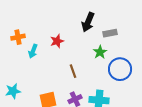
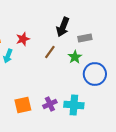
red star: (57, 41) -> (23, 39), moved
brown line: (73, 71) -> (50, 52), moved, turned 56

